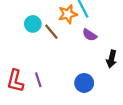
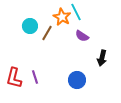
orange star: (68, 14) -> (62, 17), turned -30
brown line: (51, 32) -> (47, 33), turned 70

